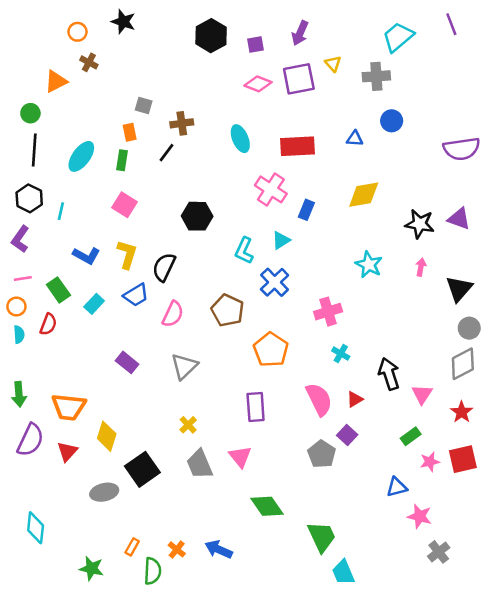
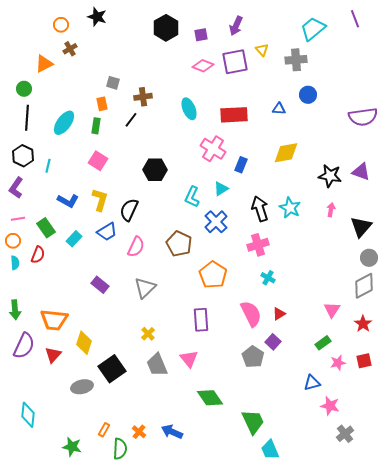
brown cross: (89, 62) -> (70, 49), turned 32
black arrow: (389, 374) -> (260, 209), moved
red square: (463, 459) -> (364, 361), size x0.7

